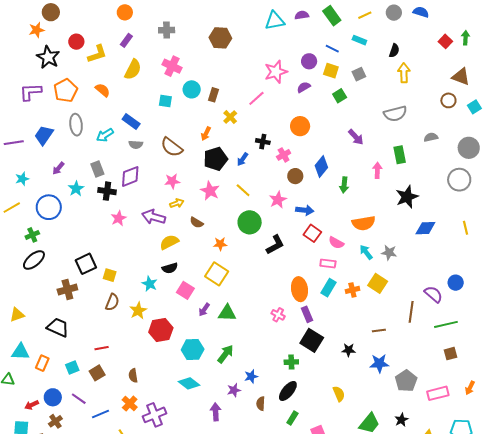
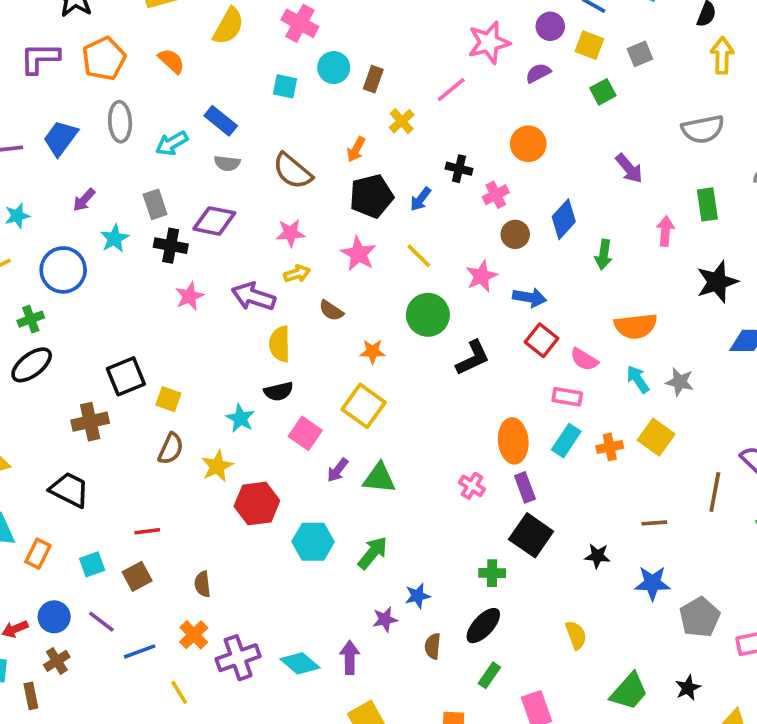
purple diamond: (130, 176) -> (214, 221), turned 30
yellow semicircle: (169, 242) -> (280, 344), turned -66
cyan diamond: (189, 383) -> (300, 663), moved

